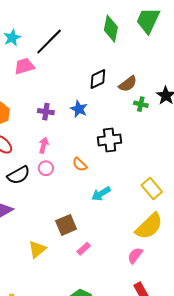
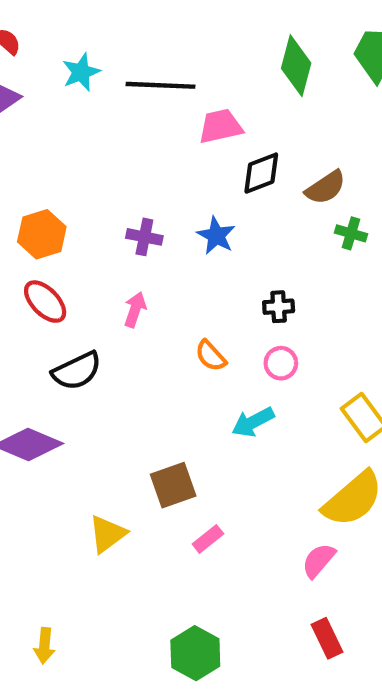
black line: (49, 42) -> (161, 85), turned 44
pink trapezoid: (24, 66) -> (220, 126), moved
black cross: (110, 140) -> (279, 307), size x0.6
pink circle: (46, 168) -> (281, 363), moved

